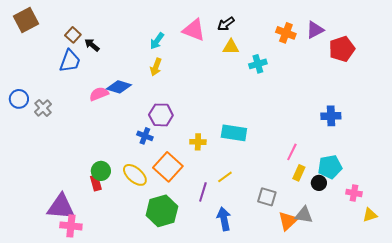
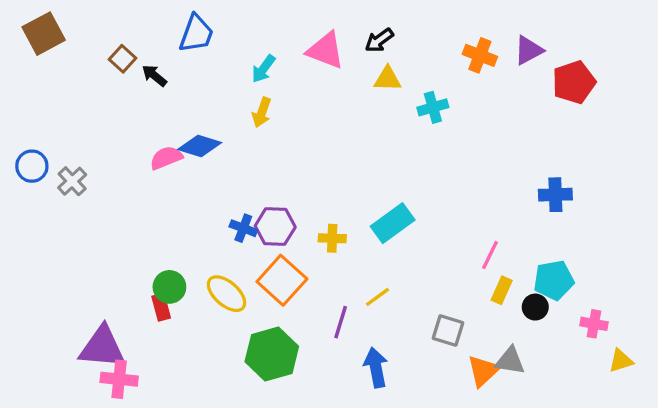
blue trapezoid: (70, 61) -> (196, 34), moved
purple hexagon: (161, 115) -> (275, 227), moved
cyan rectangle: (234, 133) -> (393, 223), turned -45

